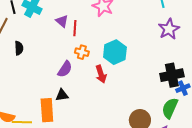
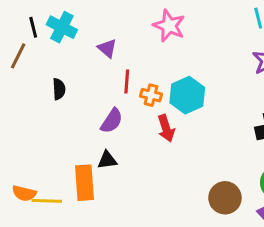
red line: (75, 28) -> (127, 82), moved
black semicircle: (19, 48) -> (59, 89), moved
orange cross: (82, 52) -> (151, 95), moved

